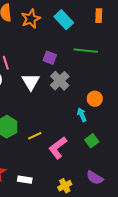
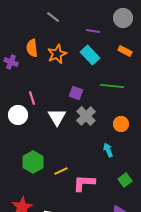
orange rectangle: (99, 16) -> (125, 51), turned -64
orange circle: (95, 99) -> (121, 124), moved
green square: (92, 141) -> (125, 180), moved
pink L-shape: (58, 148) -> (84, 183), turned 40

